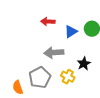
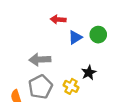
red arrow: (48, 22) -> (58, 20), moved
gray arrow: (54, 53) -> (40, 60), moved

